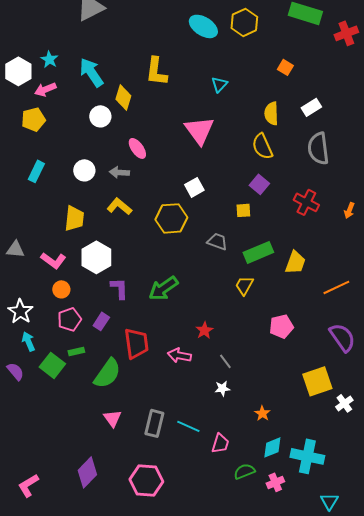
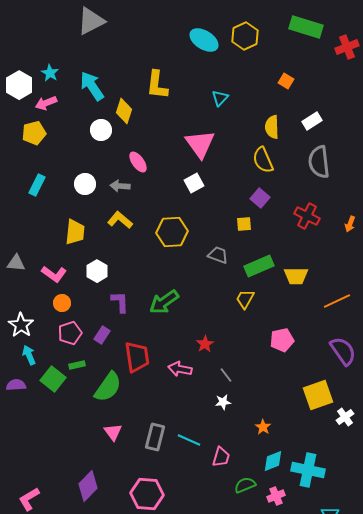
white square: (194, 187) -> (194, 183), moved
white hexagon: (96, 257) -> (97, 271), size x0.7
yellow trapezoid: (295, 262) -> (296, 276), turned 70
purple semicircle: (15, 371) -> (16, 385), turned -54

